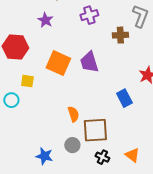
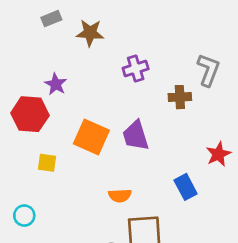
purple star: (45, 20) -> (56, 84), moved
cyan circle: (11, 100) -> (24, 216), moved
orange semicircle: (73, 114) -> (120, 196), moved, turned 105

